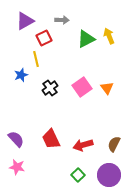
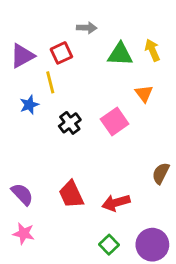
purple triangle: (25, 21) -> (22, 56), moved
green triangle: (86, 39) -> (120, 54), turned 30
orange triangle: (107, 88) -> (144, 94), moved
brown semicircle: (114, 144) -> (161, 173), moved

